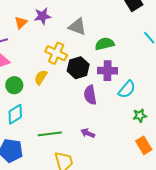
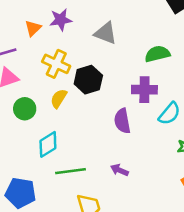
green semicircle: (105, 44) -> (157, 54), moved
yellow cross: (56, 53) -> (56, 64), moved
black hexagon: (78, 68) -> (88, 80), moved
cyan diamond: (15, 114) -> (48, 144), moved

